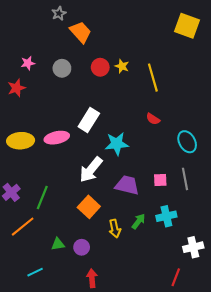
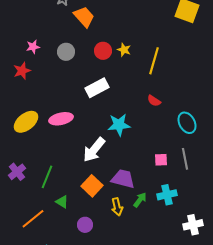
yellow line: (153, 78) -> (154, 61), turned 32
white rectangle: (89, 120) -> (97, 88), moved, turned 30
yellow ellipse: (21, 141) -> (26, 122), turned -35
purple trapezoid: (127, 185) -> (123, 179), moved
orange line: (23, 227) -> (33, 219), moved
green triangle: (58, 244) -> (62, 202), moved, turned 40

